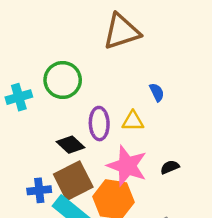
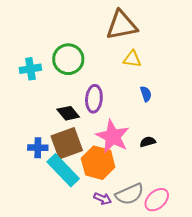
blue semicircle: (157, 92) -> (146, 94), moved
yellow triangle: (133, 121) -> (132, 59), moved

